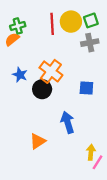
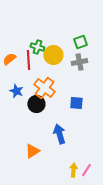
yellow circle: (71, 22) -> (53, 55), moved
red line: (52, 24) -> (28, 60), moved
green cross: (18, 26) -> (37, 47), moved, turned 32
yellow arrow: (91, 152) -> (73, 170), moved

